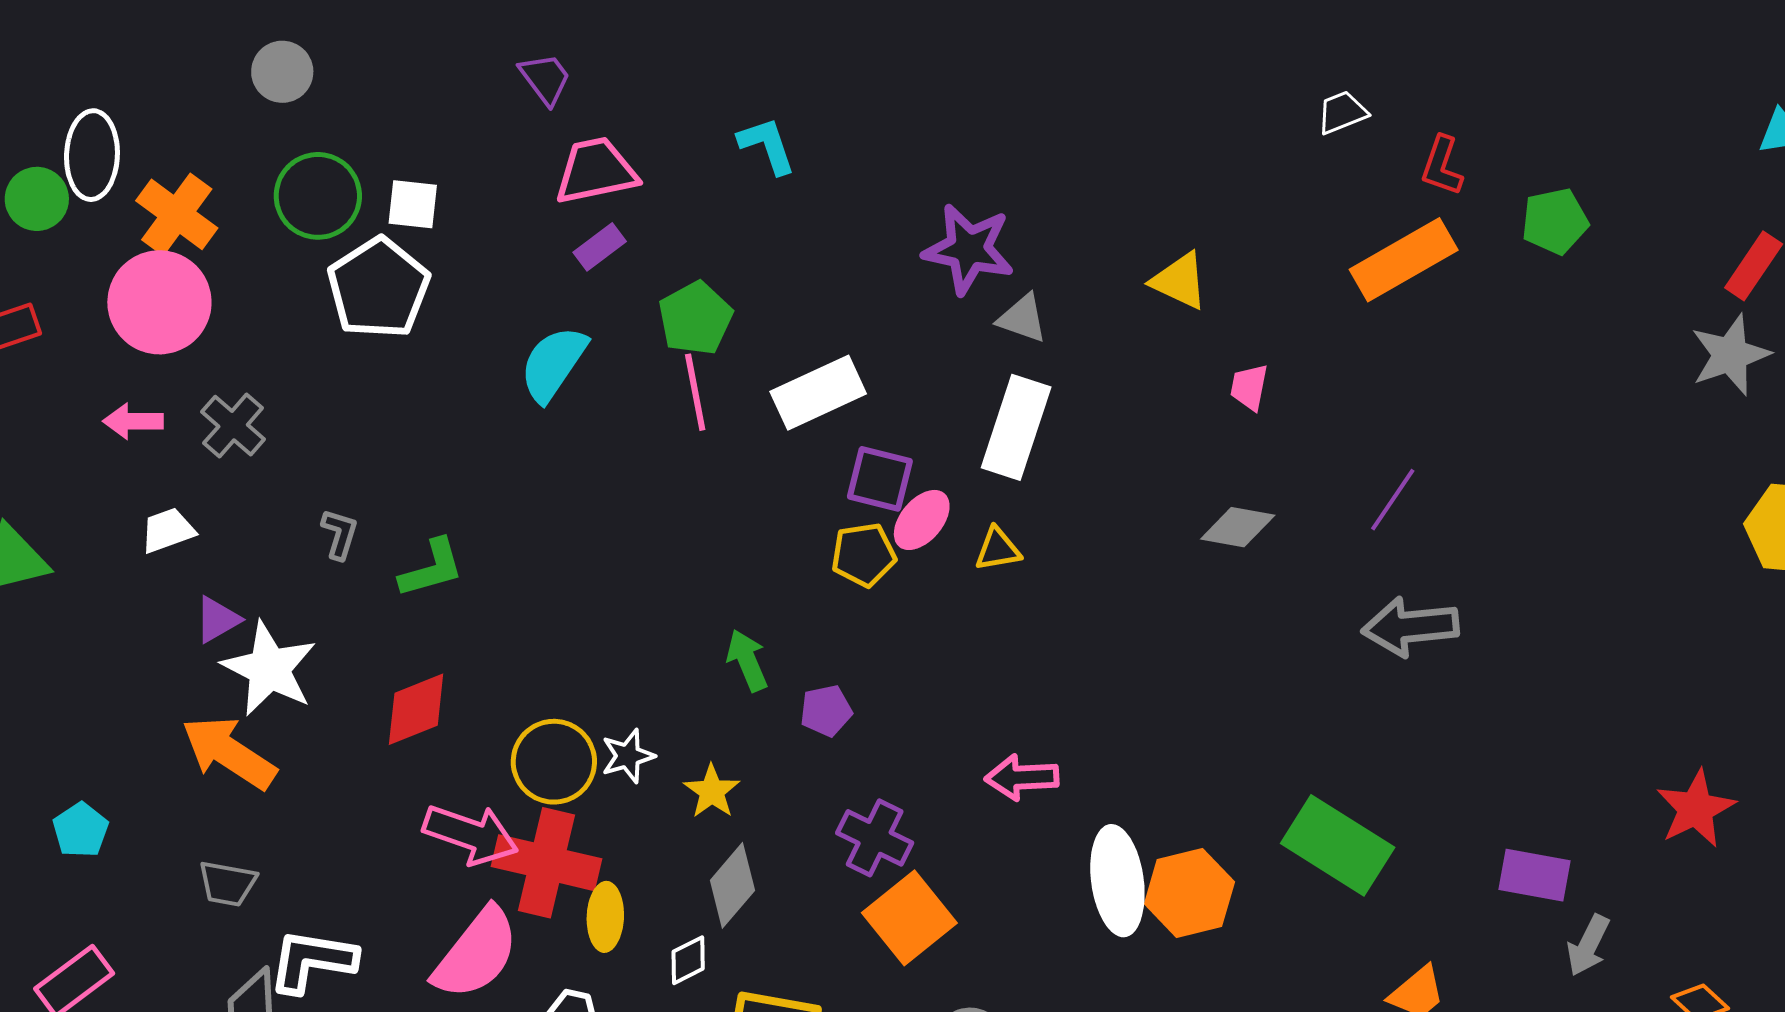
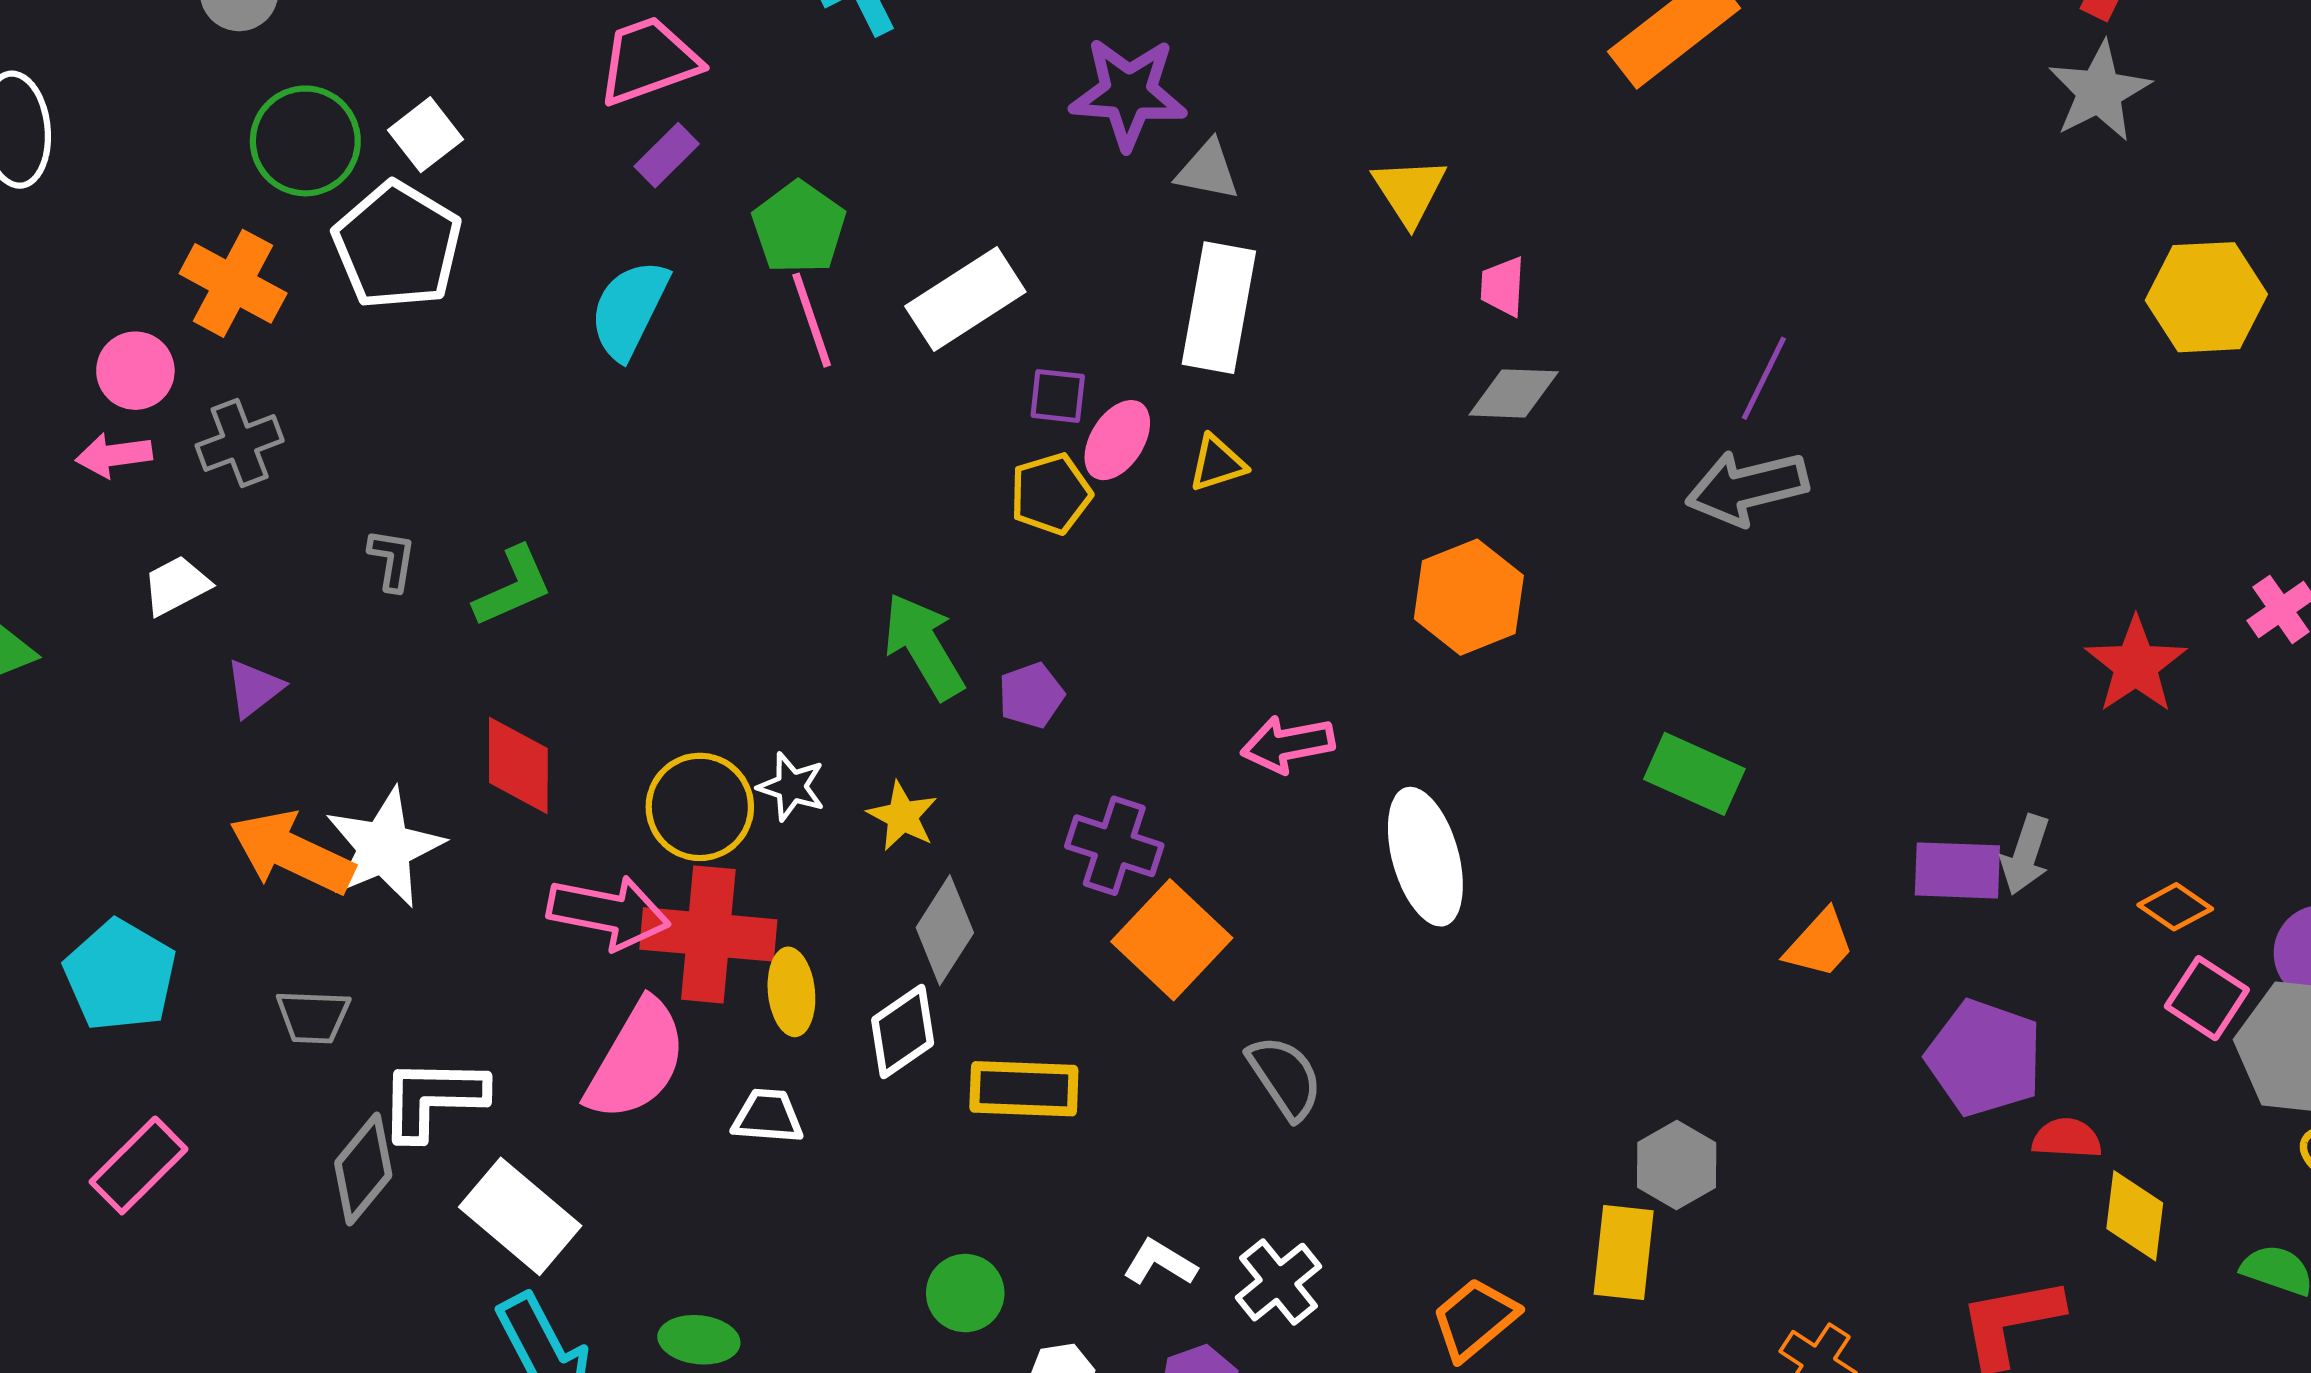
white square: (413, 204) -> (426, 135), turned -36
orange cross: (177, 214) -> (233, 283), moved
yellow triangle: (1180, 281) -> (1409, 191), moved, turned 40
pink circle: (159, 302) -> (135, 371), moved, size x0.6
pink trapezoid: (1249, 387) -> (1503, 287), moved
gray cross: (233, 426) -> (240, 443), turned 36
purple square: (880, 479) -> (1058, 396), size x0.7
purple line: (1393, 500) -> (1764, 378), moved
green arrow: (747, 660) -> (924, 646), size x1.4
white star: (269, 669) -> (384, 848), moved, turned 30
red diamond: (416, 709) -> (518, 766), turned -60
white star: (628, 756) -> (791, 787), turned -30
cyan pentagon: (81, 830) -> (120, 976), size x1.6
green rectangle: (1338, 845) -> (1694, 774), size x0.7
purple rectangle: (1534, 875) -> (1957, 870), moved
orange hexagon: (1189, 893) -> (1469, 597), moved
white diamond: (688, 960) -> (903, 1031), size x1.4

